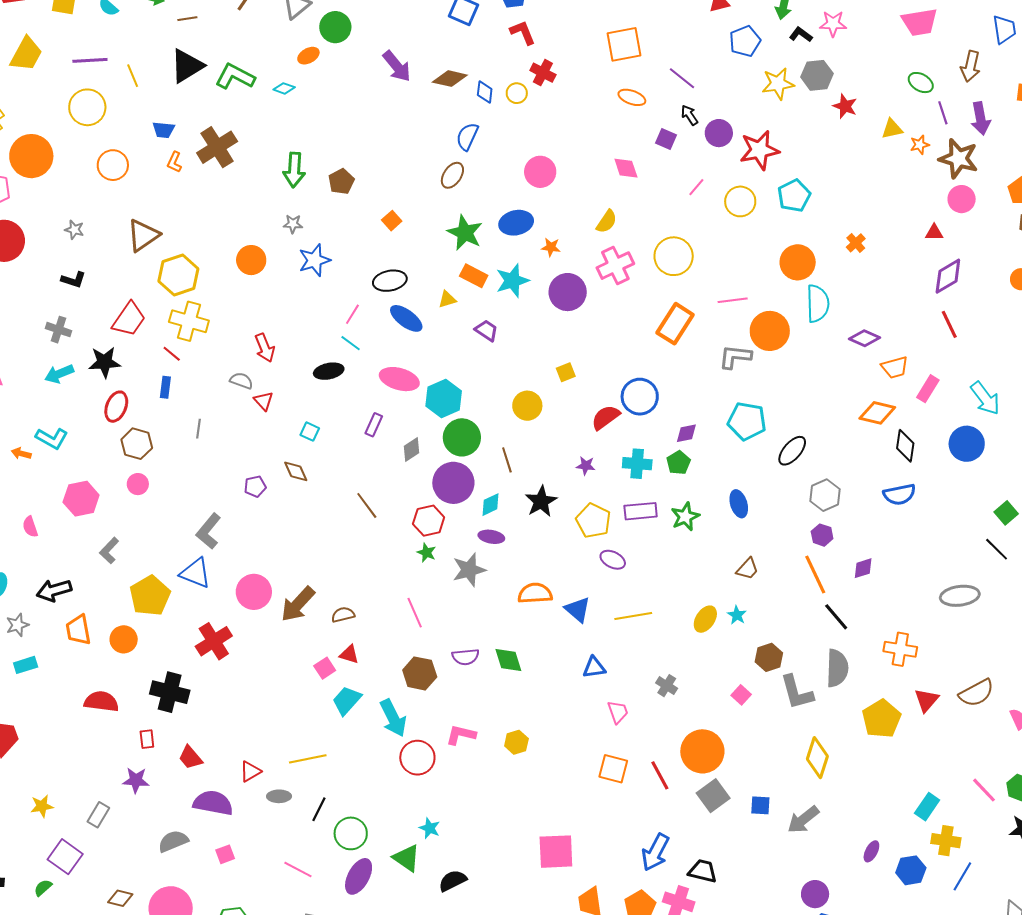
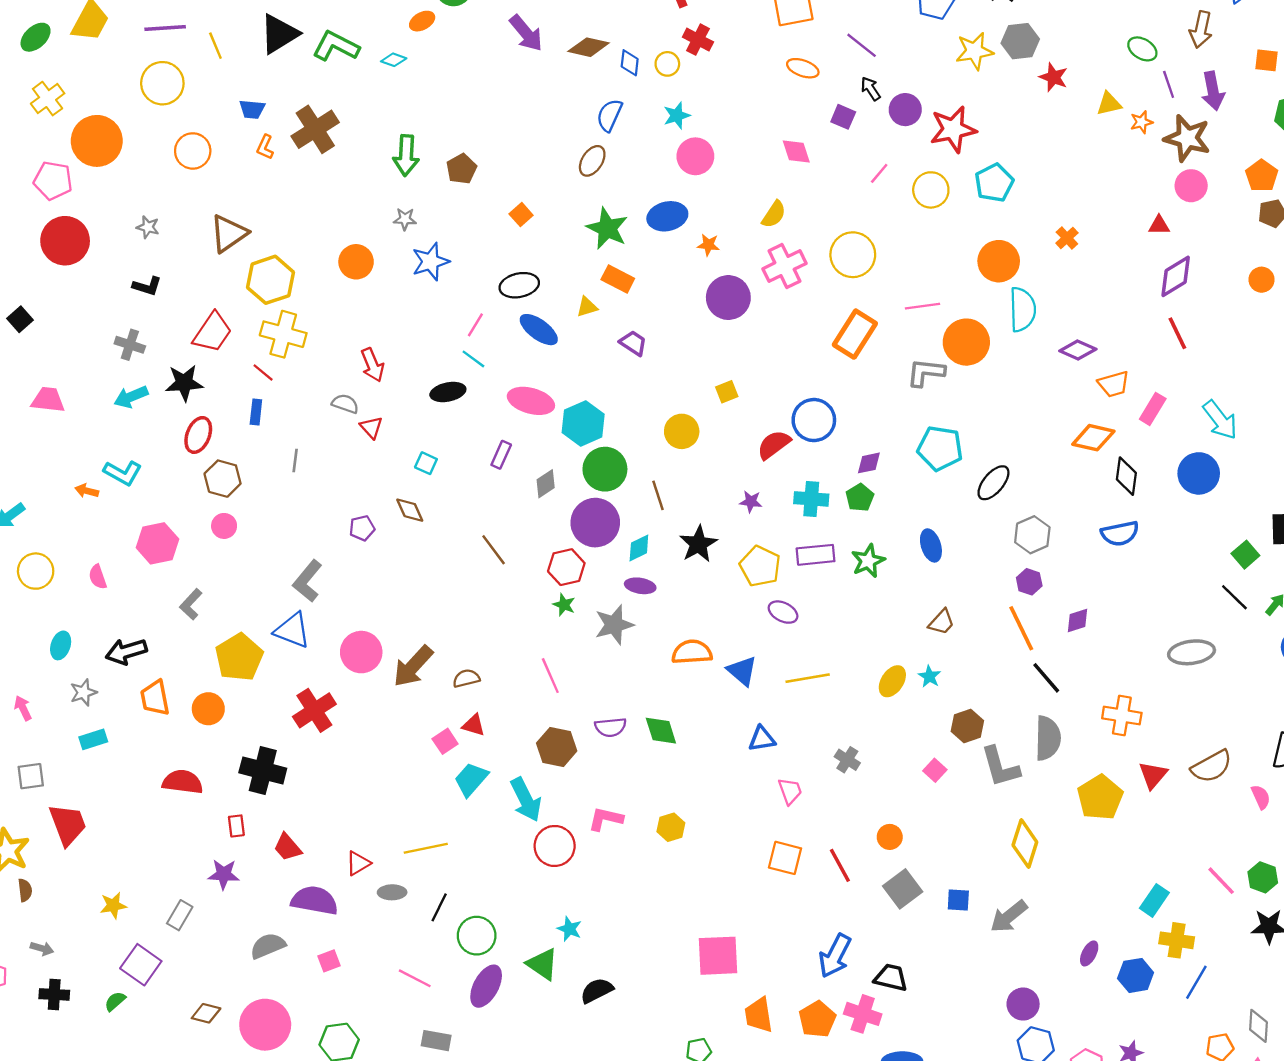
cyan star: (512, 281) -> (677, 116), moved, size x0.7
orange circle: (702, 751) -> (890, 837), size x0.5

